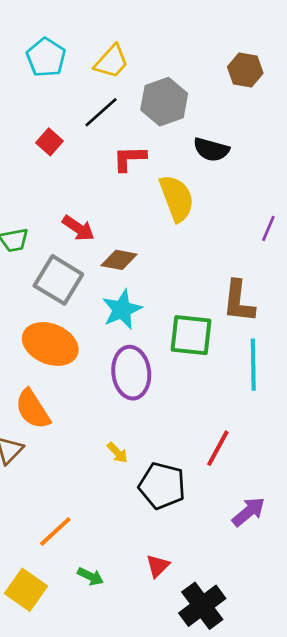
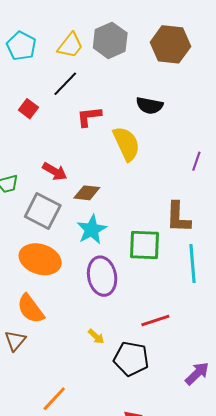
brown hexagon: (245, 70) -> (170, 44), size x1.5
gray hexagon: (164, 102) -> (110, 40), moved
red line: (218, 448) -> (155, 320), moved, turned 48

